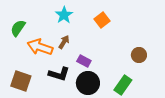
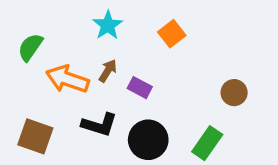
purple rectangle: (84, 61) -> (140, 88), moved

